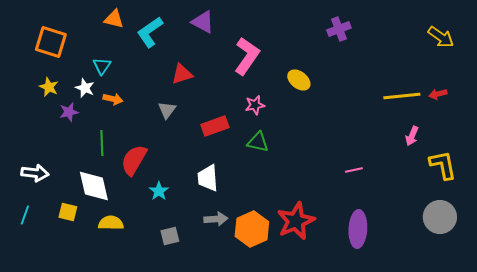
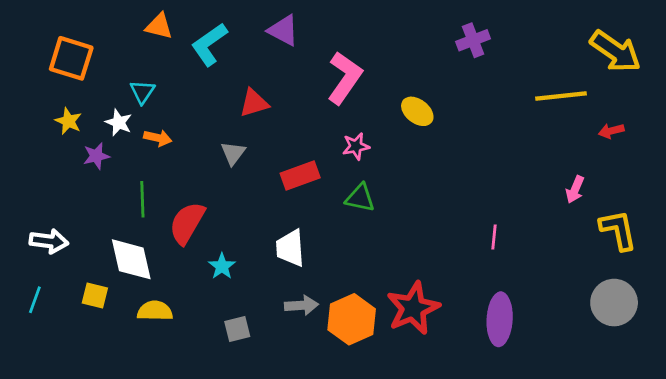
yellow arrow: (441, 37) -> (615, 51), size x1.4
yellow line: (402, 96) -> (561, 96), moved
pink line: (354, 170) -> (494, 237), turned -72

